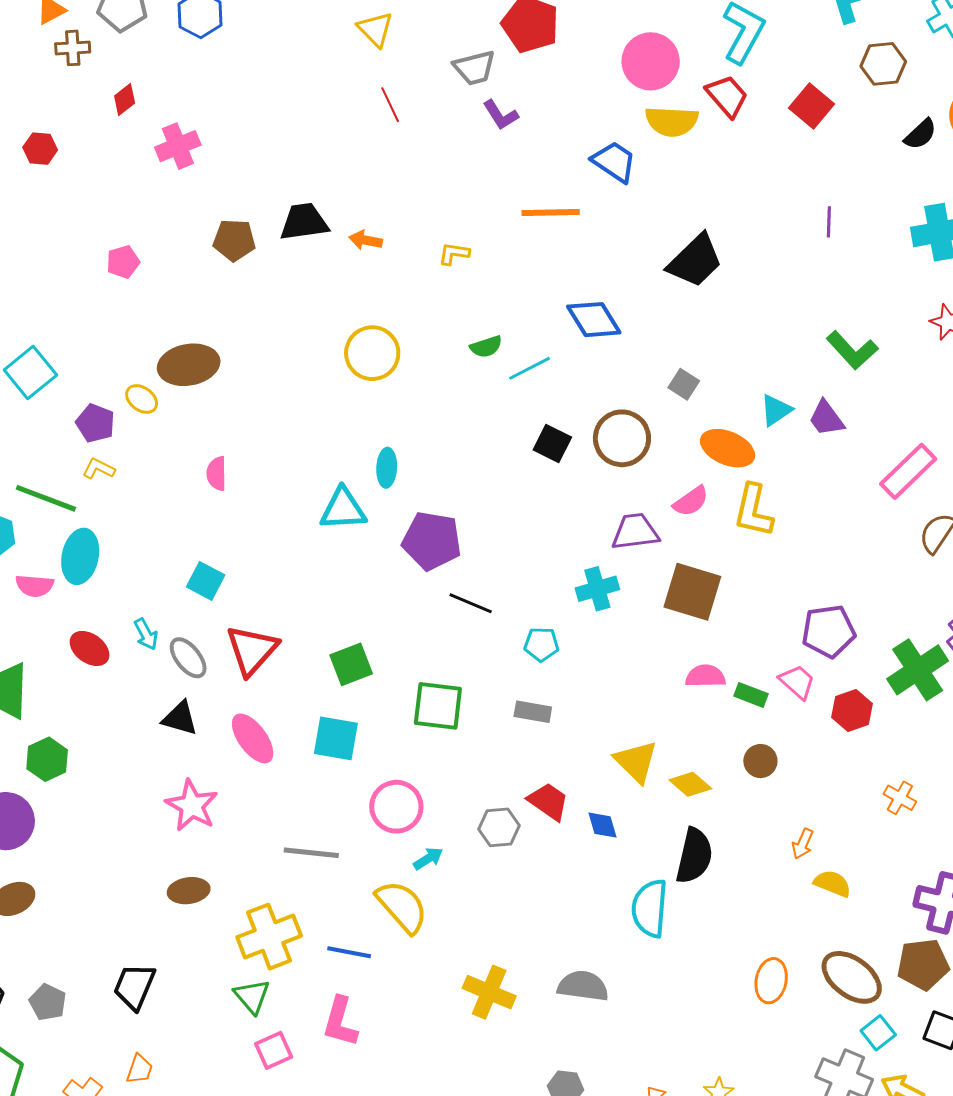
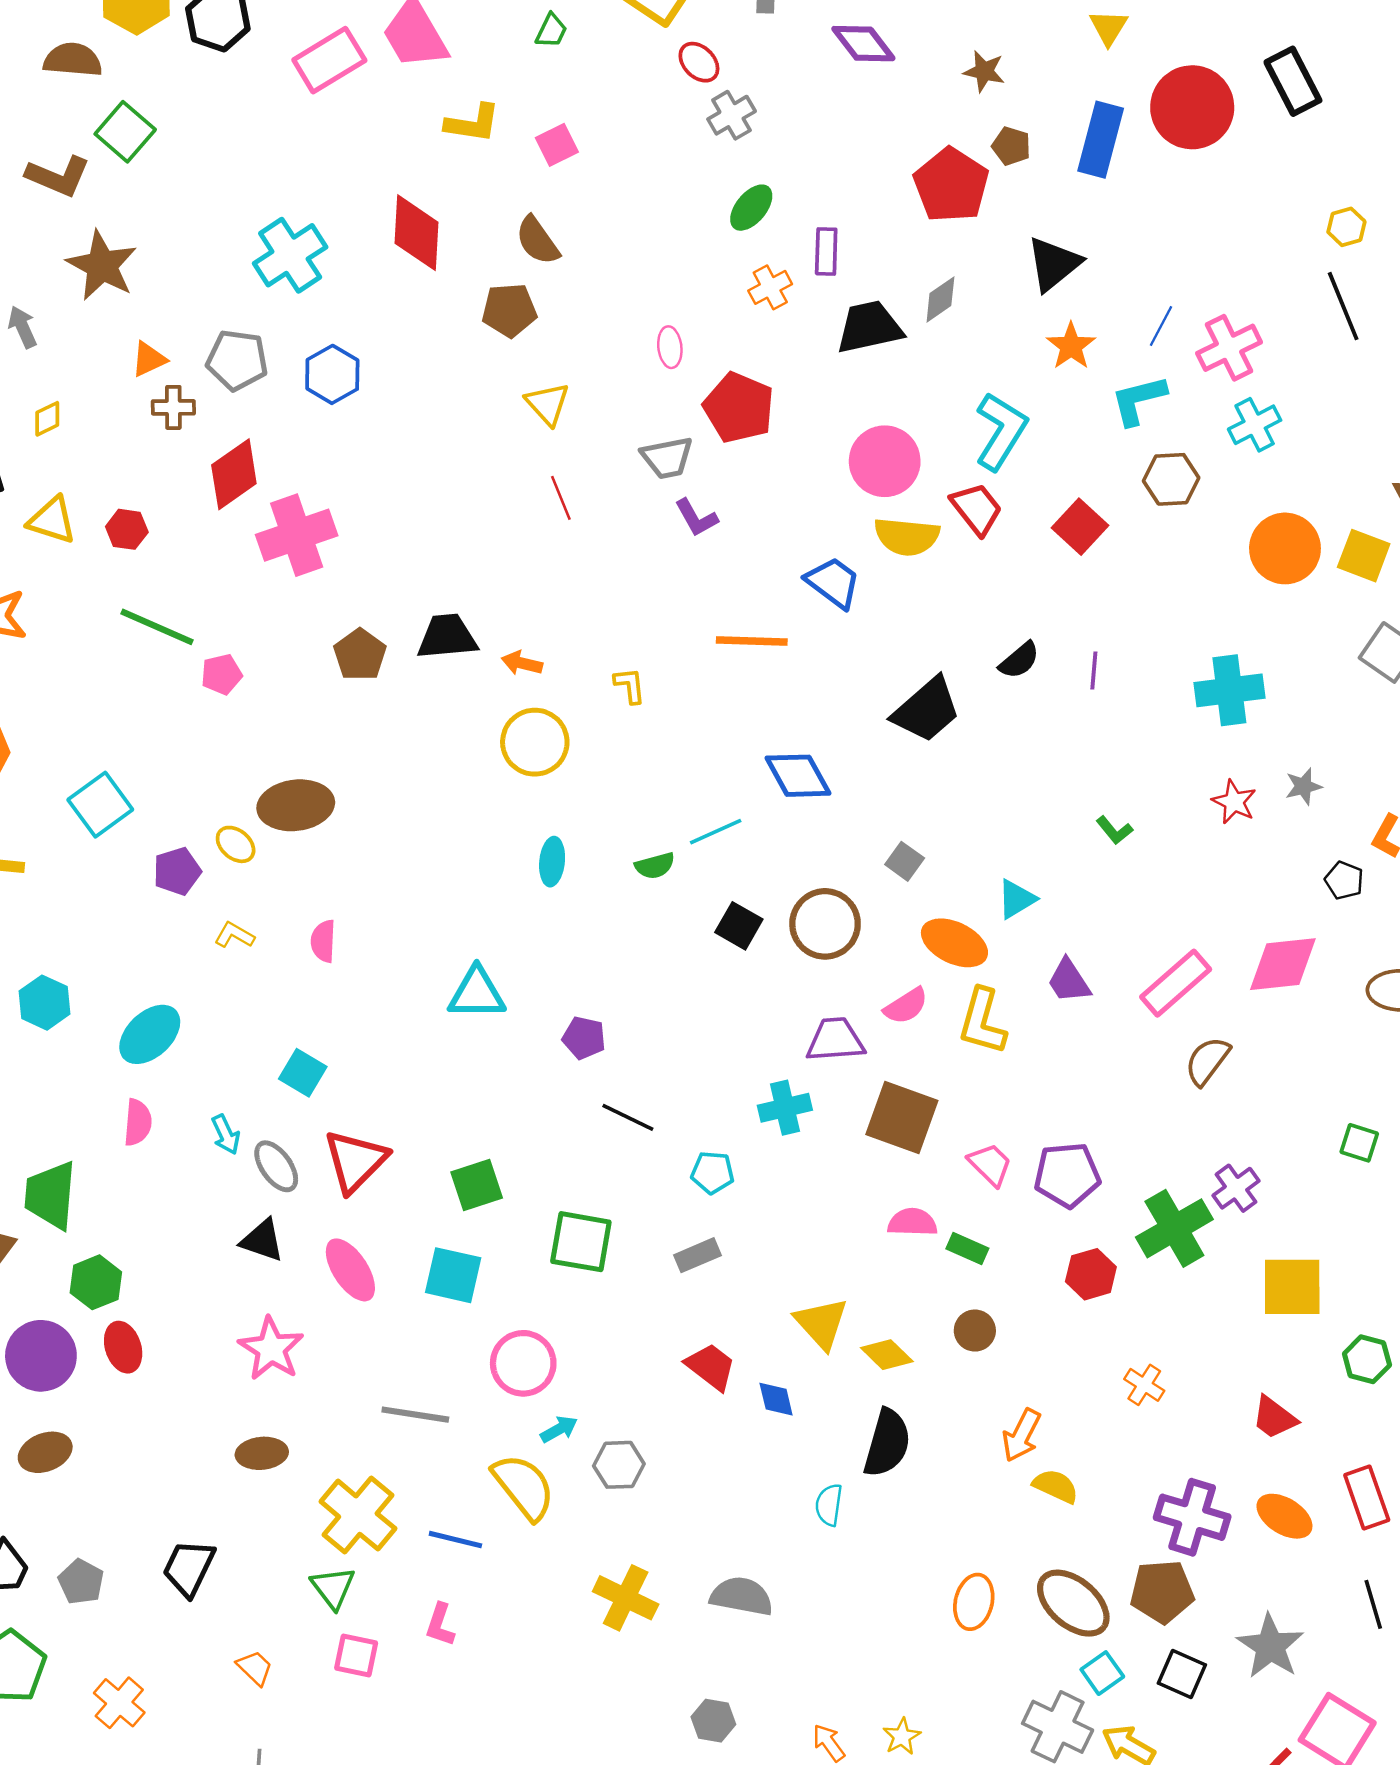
red diamond: (125, 99) -> (234, 474), size x1.8
black semicircle: (920, 134) -> (1019, 660), moved
pink cross: (178, 146) -> (297, 535), size x1.4
brown pentagon: (234, 240) -> (360, 655), turned 30
yellow L-shape: (454, 254) -> (630, 685), turned 72
green semicircle: (486, 347) -> (655, 866), moved
green L-shape: (852, 350) -> (1114, 830), size x0.6
yellow circle: (372, 353) -> (535, 742), moved
purple trapezoid: (826, 418) -> (1069, 981), moved
purple pentagon: (95, 423) -> (177, 871), turned 30
cyan ellipse: (387, 468) -> (552, 862), moved
yellow L-shape: (99, 469) -> (234, 935), moved
green line: (46, 498) -> (157, 627), moved
purple pentagon: (432, 541) -> (584, 1038), size x0.6
cyan ellipse: (80, 556) -> (150, 1034), turned 32
pink semicircle: (35, 586) -> (138, 1122), moved, turned -93
red ellipse: (90, 648) -> (123, 1347), moved, turned 33
pink trapezoid: (797, 682) -> (990, 1164), moved
gray rectangle: (533, 712) -> (697, 1255), turned -36
gray hexagon: (499, 827) -> (619, 1465), moved
orange arrow: (803, 844) -> (1022, 1435), size x1.4
cyan semicircle: (650, 908) -> (829, 1505), size x0.6
yellow cross: (269, 937) -> (358, 1515), turned -32
pink L-shape: (340, 1022) -> (440, 1625), size x0.7
pink square: (274, 1050) -> (356, 1656), turned 33
orange trapezoid: (140, 1069) -> (255, 1668), moved, turned -68

